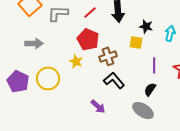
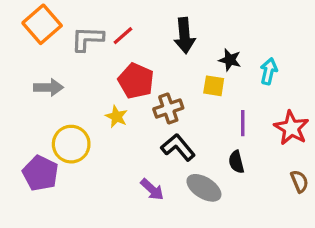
red line: (90, 12) -> (123, 36), moved
purple pentagon: (18, 81) -> (40, 173), moved
black semicircle: (150, 89) -> (236, 162), turned -48
gray ellipse: (143, 110) -> (204, 188), moved

